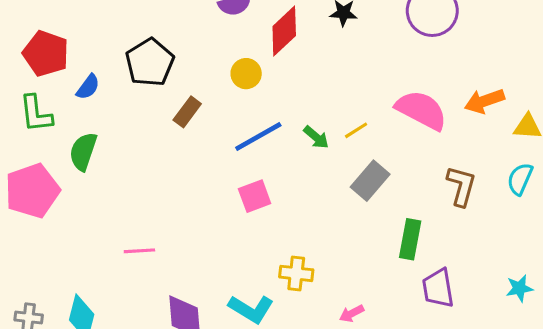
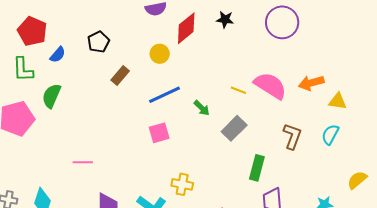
black pentagon: (150, 62) -> (98, 42), size x0.7
yellow line: (356, 130) -> (238, 90), moved, turned 49
green arrow: (316, 137) -> (202, 108), moved

